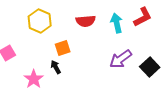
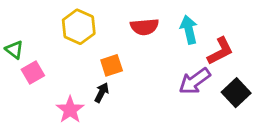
red L-shape: (143, 17) -> (220, 51), moved
black arrow: (56, 67) -> (102, 93), turned 56

